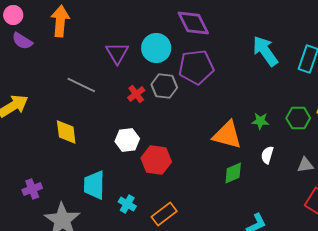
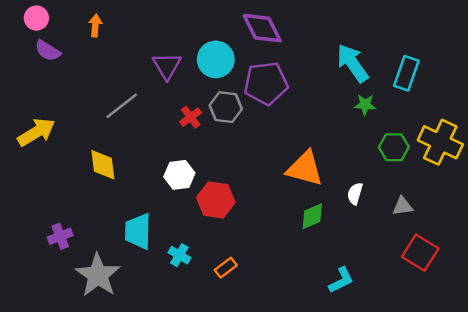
orange arrow: (60, 21) -> (95, 26), size x0.6
gray line: (81, 85) -> (122, 106), turned -64
green star: (260, 121) -> (365, 105), moved
orange rectangle: (164, 214) -> (226, 268), size x0.7

